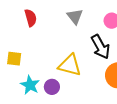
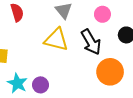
yellow triangle: (70, 65) -> (56, 40), moved

